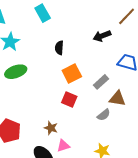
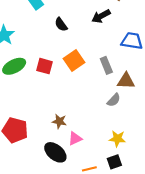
black semicircle: (59, 48) -> (61, 24), moved, turned -32
gray rectangle: (101, 82) -> (106, 65), turned -63
red square: (69, 100) -> (44, 66), moved

